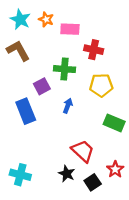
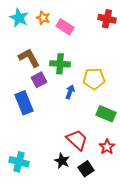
pink rectangle: (70, 29) -> (65, 27), turned 30
red cross: (94, 50) -> (107, 19), moved
brown L-shape: (18, 51) -> (29, 58), moved
blue arrow: (68, 106) -> (70, 92), moved
red star: (115, 169) -> (107, 147), moved

